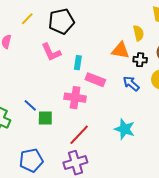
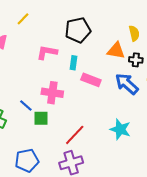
black pentagon: (61, 21) -> (78, 30), moved
pink L-shape: (51, 52) -> (47, 52), turned 125
blue arrow: (131, 84) -> (127, 84), size x1.4
pink cross: (75, 98) -> (52, 93), moved

